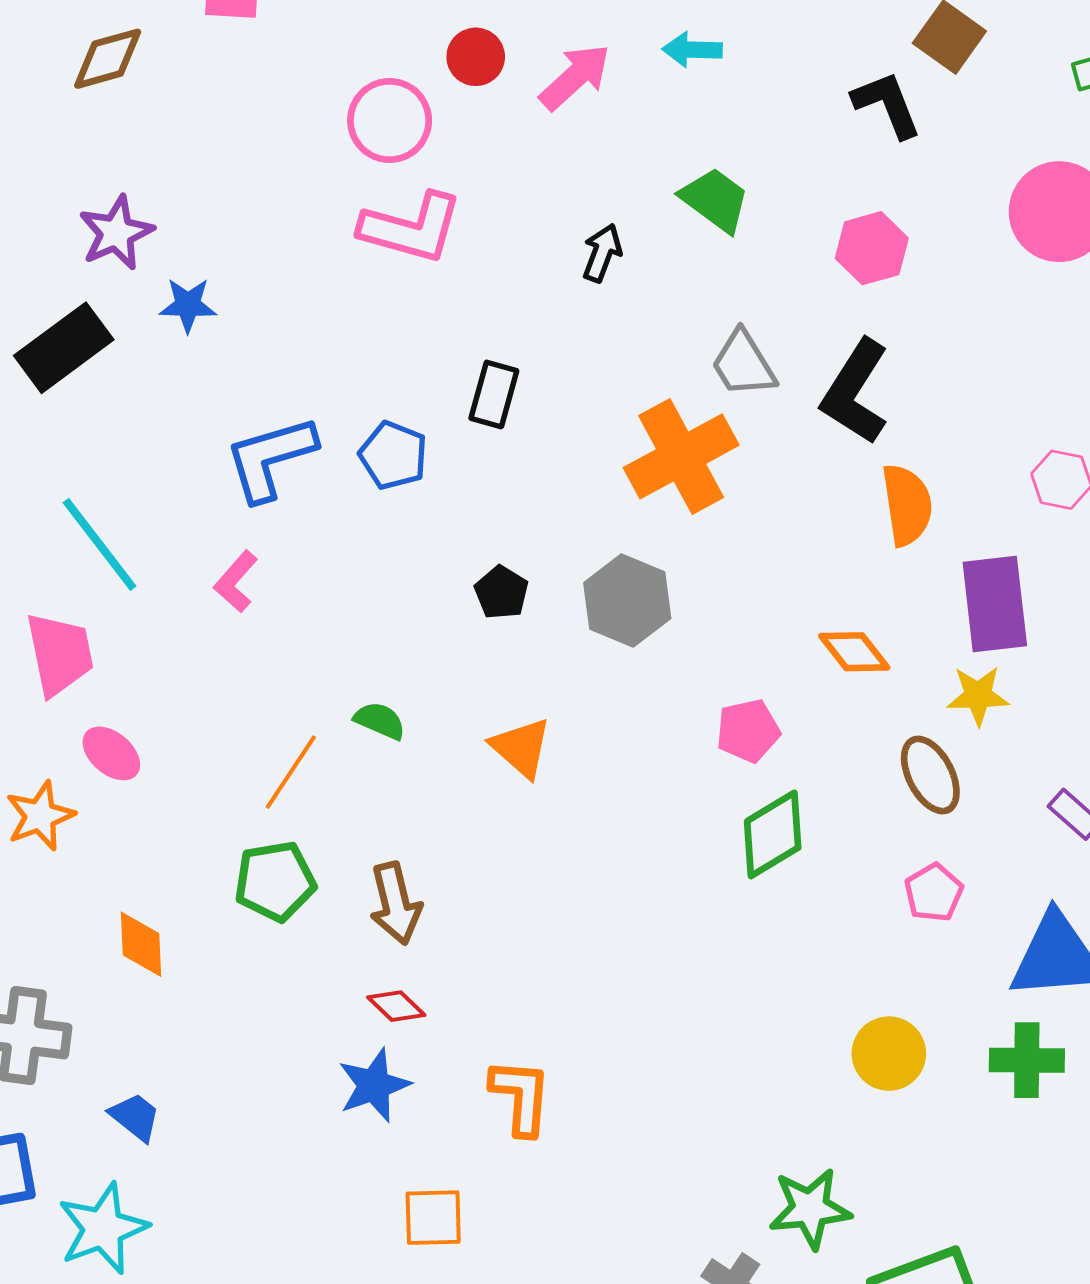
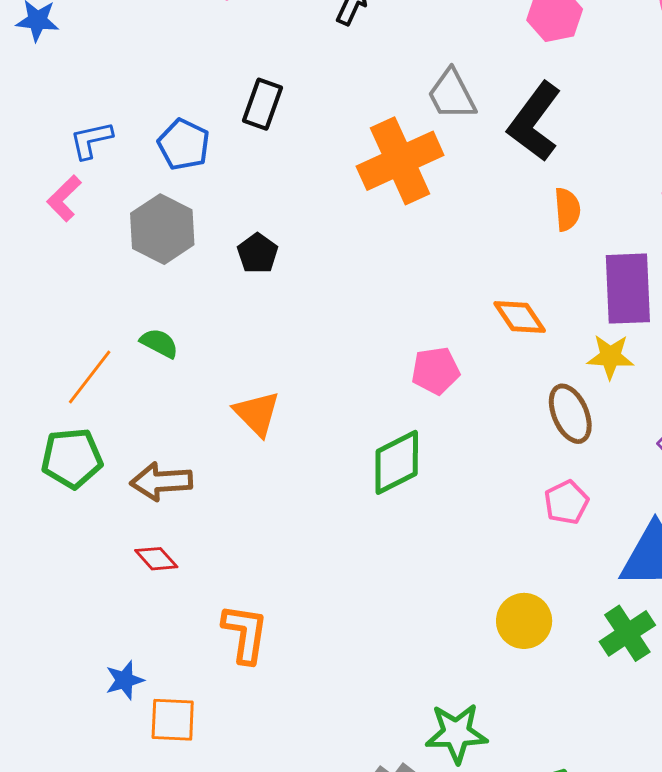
blue L-shape: (270, 458) -> (91, 140), size x0.6
orange semicircle: (907, 505) -> (567, 209), size x0.7
pink L-shape: (236, 582) -> (64, 198), moved
gray hexagon: (627, 601) -> (162, 229), moved
orange triangle: (521, 748) -> (257, 413), moved
green diamond: (773, 834) -> (397, 462), moved
brown arrow: (395, 903) -> (161, 481), turned 96
green cross: (1027, 1060) -> (627, 633), turned -38
blue star: (374, 1085) -> (125, 680), moved, size x0.7

